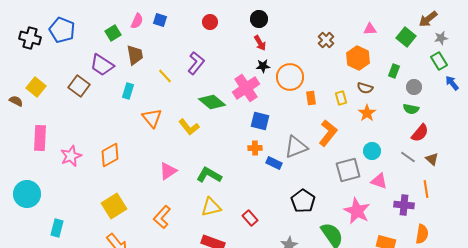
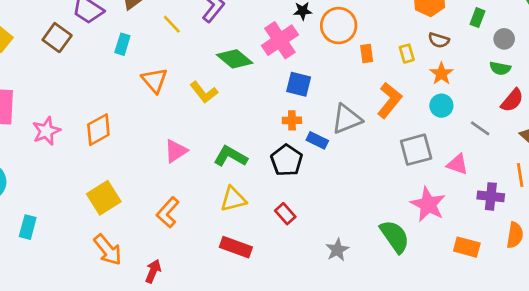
cyan circle: (372, 151) -> (441, 106), moved
gray line: (408, 157) -> (480, 128), moved
black pentagon: (303, 201) -> (287, 160), moved

